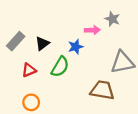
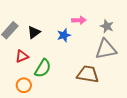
gray star: (112, 19) -> (107, 26), moved
green semicircle: (60, 67) -> (43, 68), moved

